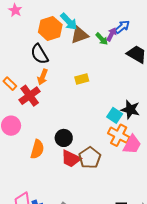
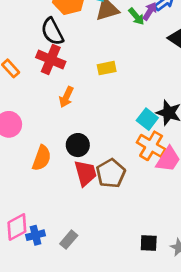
orange arrow: (43, 77) -> (66, 97), moved
red cross: (30, 96) -> (51, 59), moved, turned -35
red trapezoid: (71, 159) -> (85, 173), turned -135

